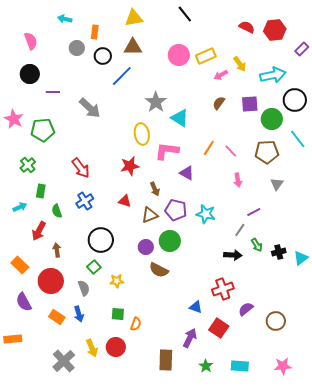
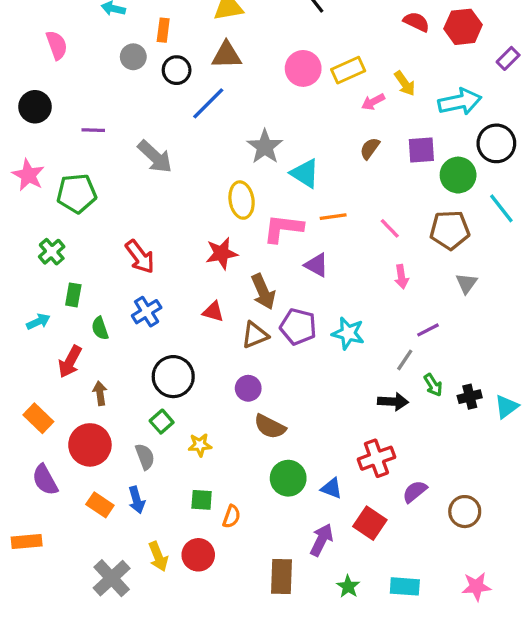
black circle: (30, 74) -> (35, 107), moved
orange line: (209, 148) -> (333, 217), moved, turned 49
brown arrow: (155, 189) -> (263, 292), size x1.5
green circle: (170, 241) -> (288, 478), moved

